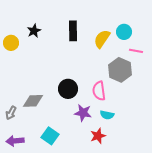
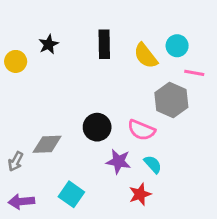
yellow semicircle: (102, 39) -> (146, 56), turned -72
pink semicircle: (99, 91) -> (141, 130), turned -60
cyan semicircle: (107, 115) -> (153, 164), turned -144

